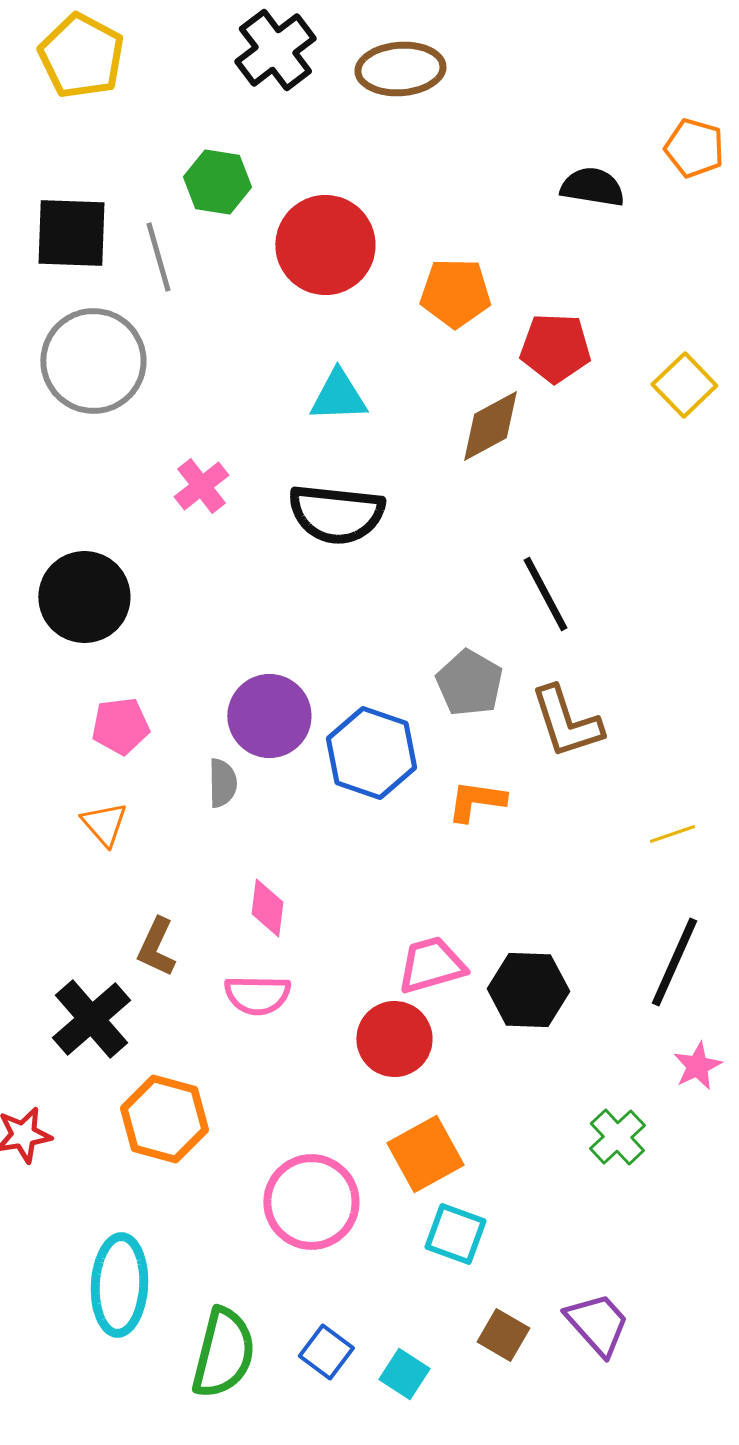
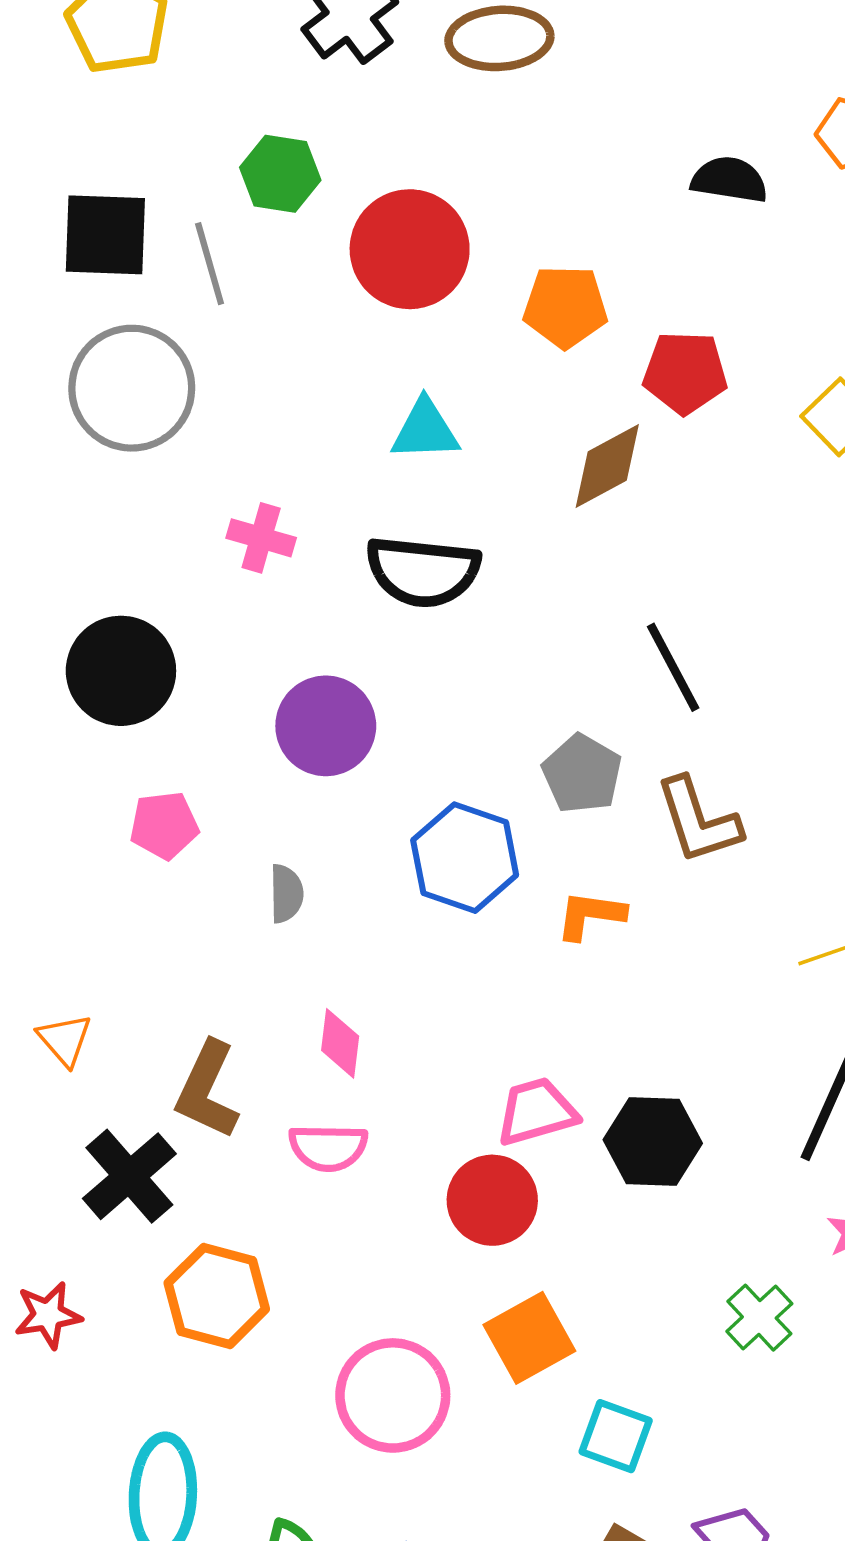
pink cross: (201, 486) -> (261, 538), turned -36
purple circle: (269, 716) -> (326, 726), moved
orange triangle: (104, 824) -> (65, 1040), moved
brown L-shape: (156, 947) -> (207, 1090), size x1.4
cyan square: (455, 1234) -> (616, 1436), moved

